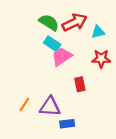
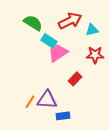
green semicircle: (49, 22) -> (33, 23), moved
red rectangle: (80, 84) -> (75, 79), turned 56
orange line: (24, 105) -> (30, 102), moved

